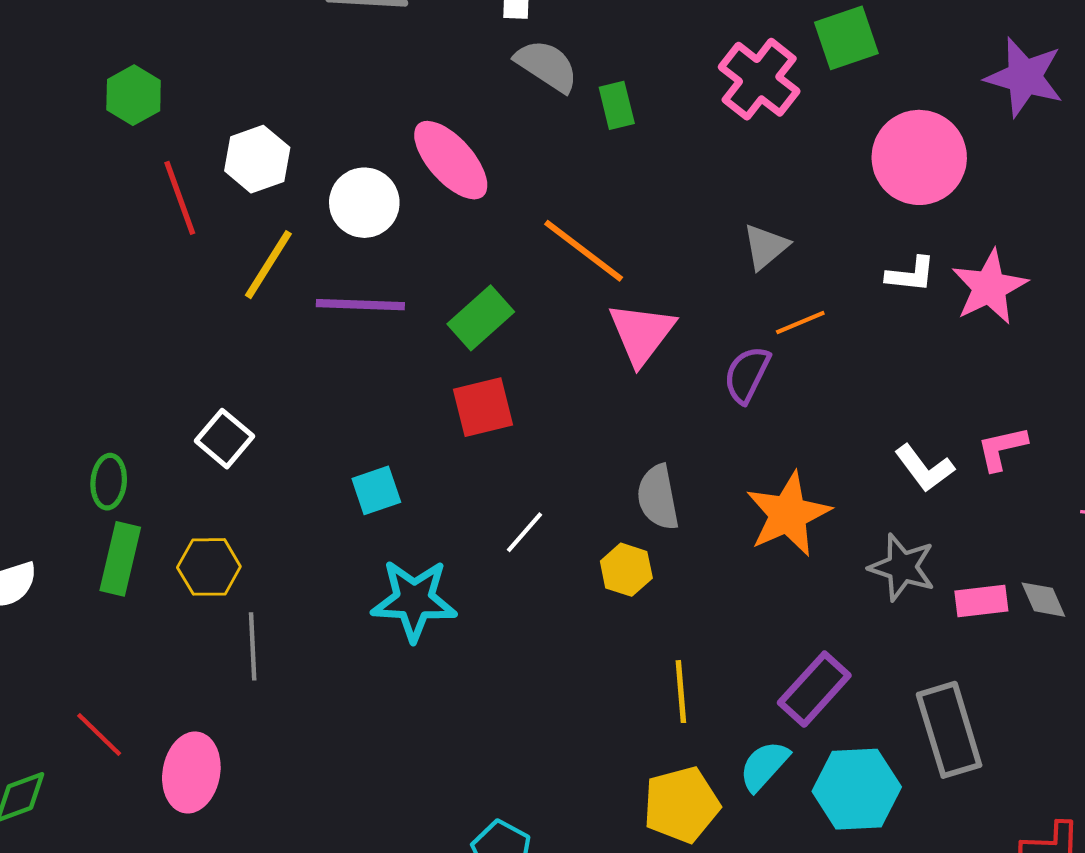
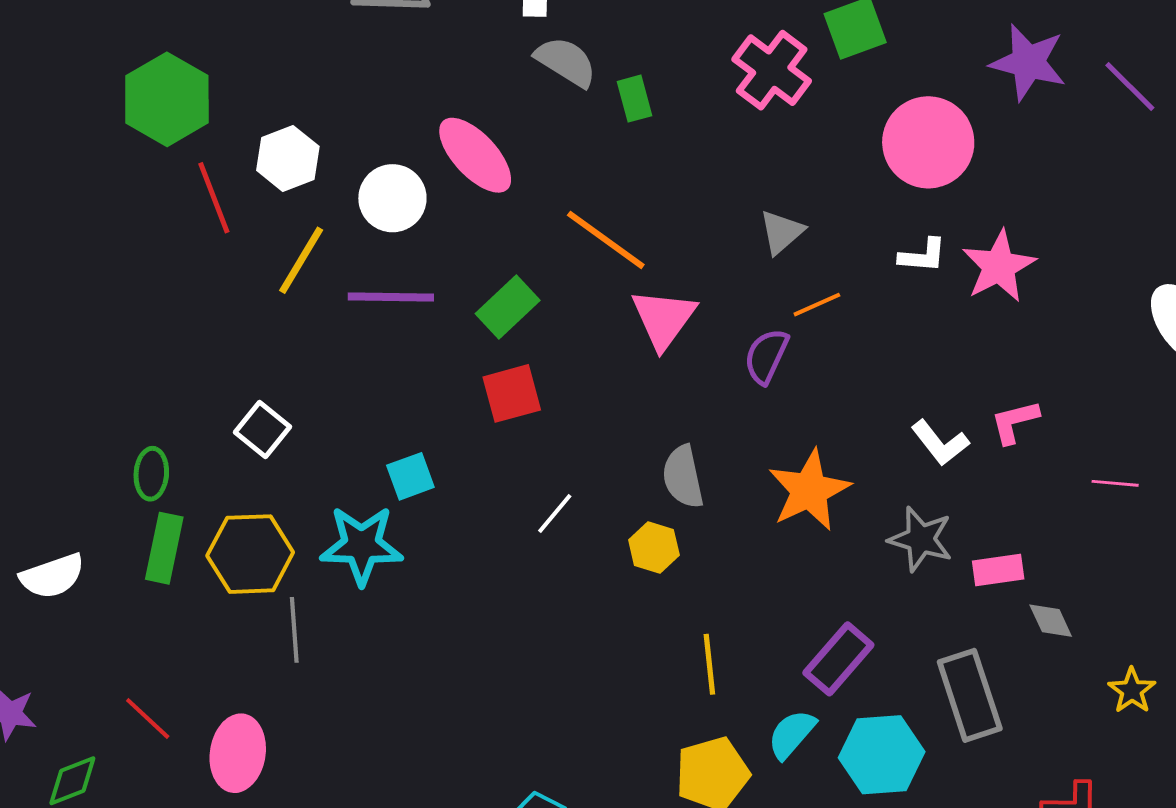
green hexagon: (134, 95) -> (167, 99), size x1.6
yellow hexagon: (209, 567) -> (250, 554), size x1.4
cyan star: (414, 600) -> (361, 545), moved
gray diamond: (1043, 600) -> (1051, 621), moved

